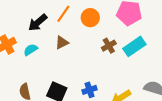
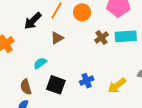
cyan rectangle: (134, 46) -> (126, 36), turned 35
cyan semicircle: (31, 50) -> (40, 63), moved

